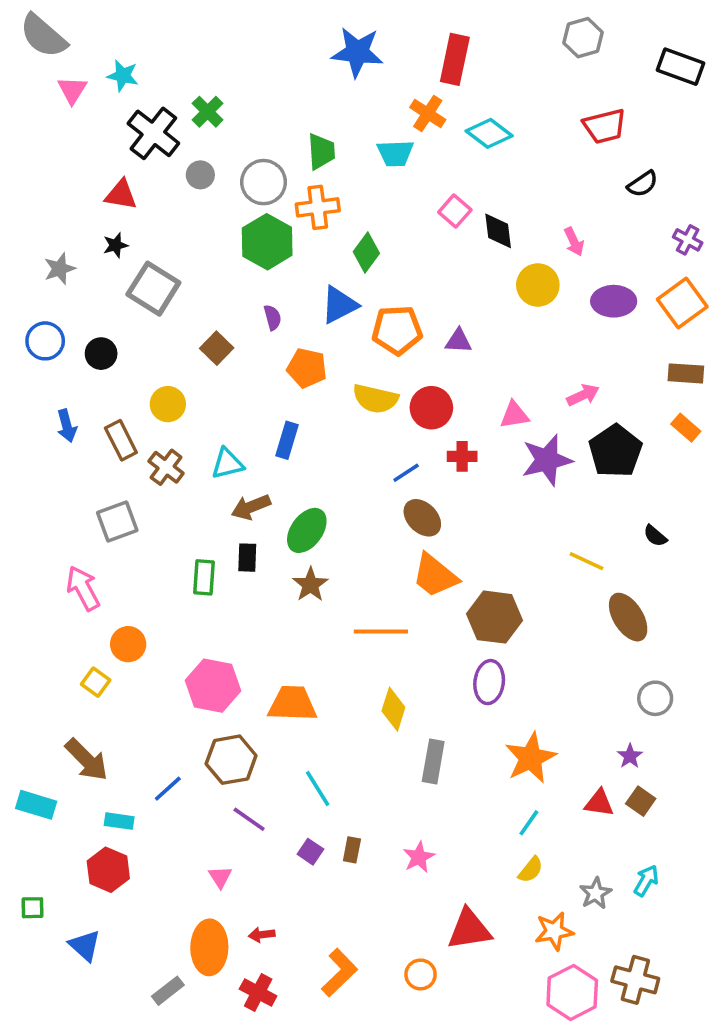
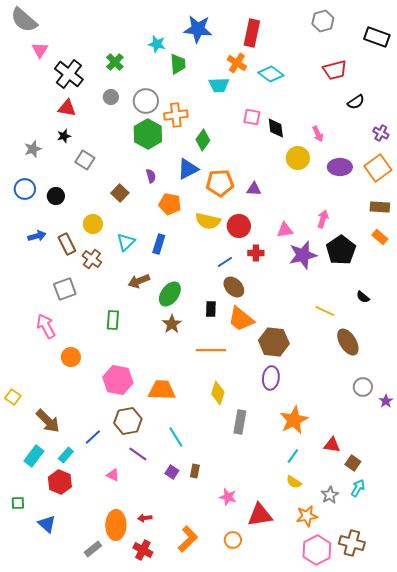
cyan star: (123, 76) -> (157, 44), moved
black cross: (153, 133) -> (69, 74), moved
green trapezoid: (321, 151) -> (178, 64), moved
pink square: (455, 211) -> (252, 117), turned -30
gray square: (153, 289) -> (85, 160), size x0.7
pink arrow: (583, 395) -> (323, 219), turned -48
blue arrow: (67, 426) -> (37, 236), turned -90
cyan triangle: (227, 464) -> (126, 242), moved, turned -30
black rectangle: (247, 558) -> (211, 309), moved
yellow square: (96, 682) -> (13, 397), moved
purple star: (630, 756) -> (386, 401), moved
brown square: (641, 801) -> (353, 463), moved
cyan rectangle: (36, 805) -> (34, 456), moved, turned -70
cyan rectangle: (119, 821) -> (66, 455), turned -56
pink star: (419, 857) -> (228, 497), moved, turned -30
yellow semicircle: (531, 870) -> (294, 482), turned 84
pink triangle: (220, 877) -> (113, 475), moved, turned -32

